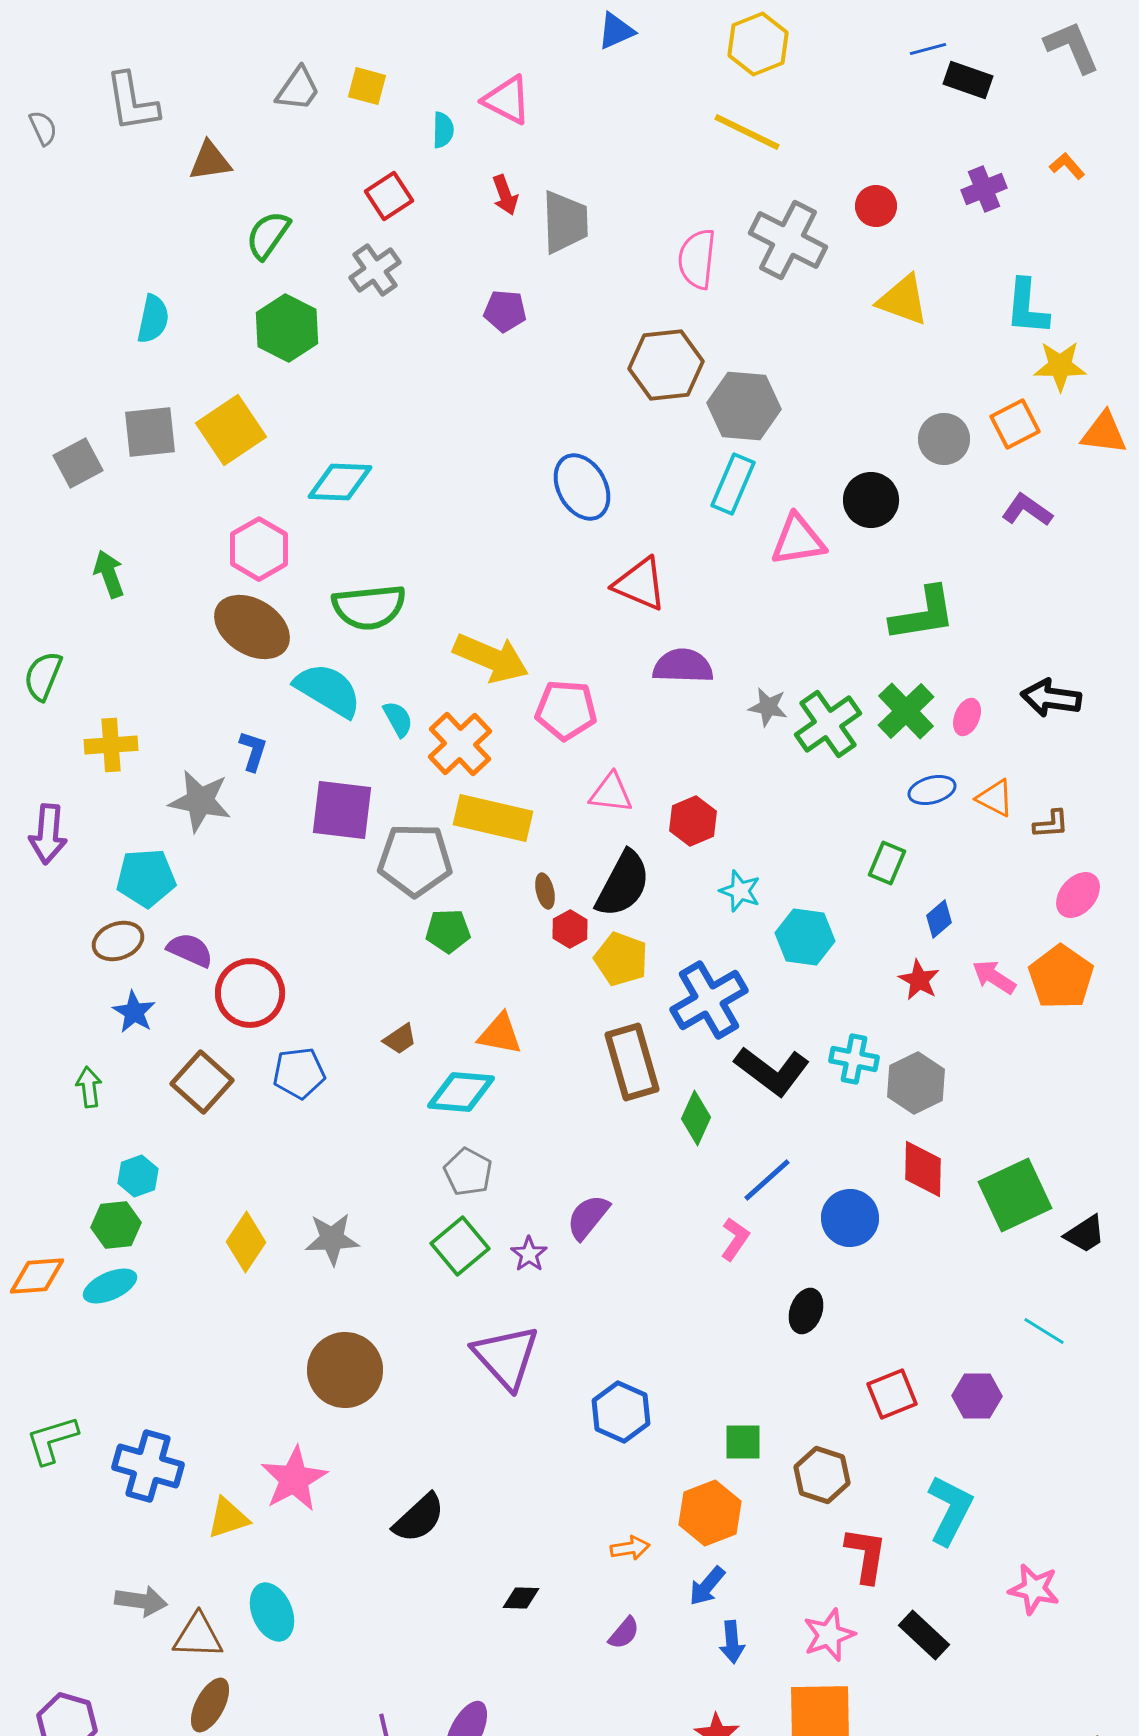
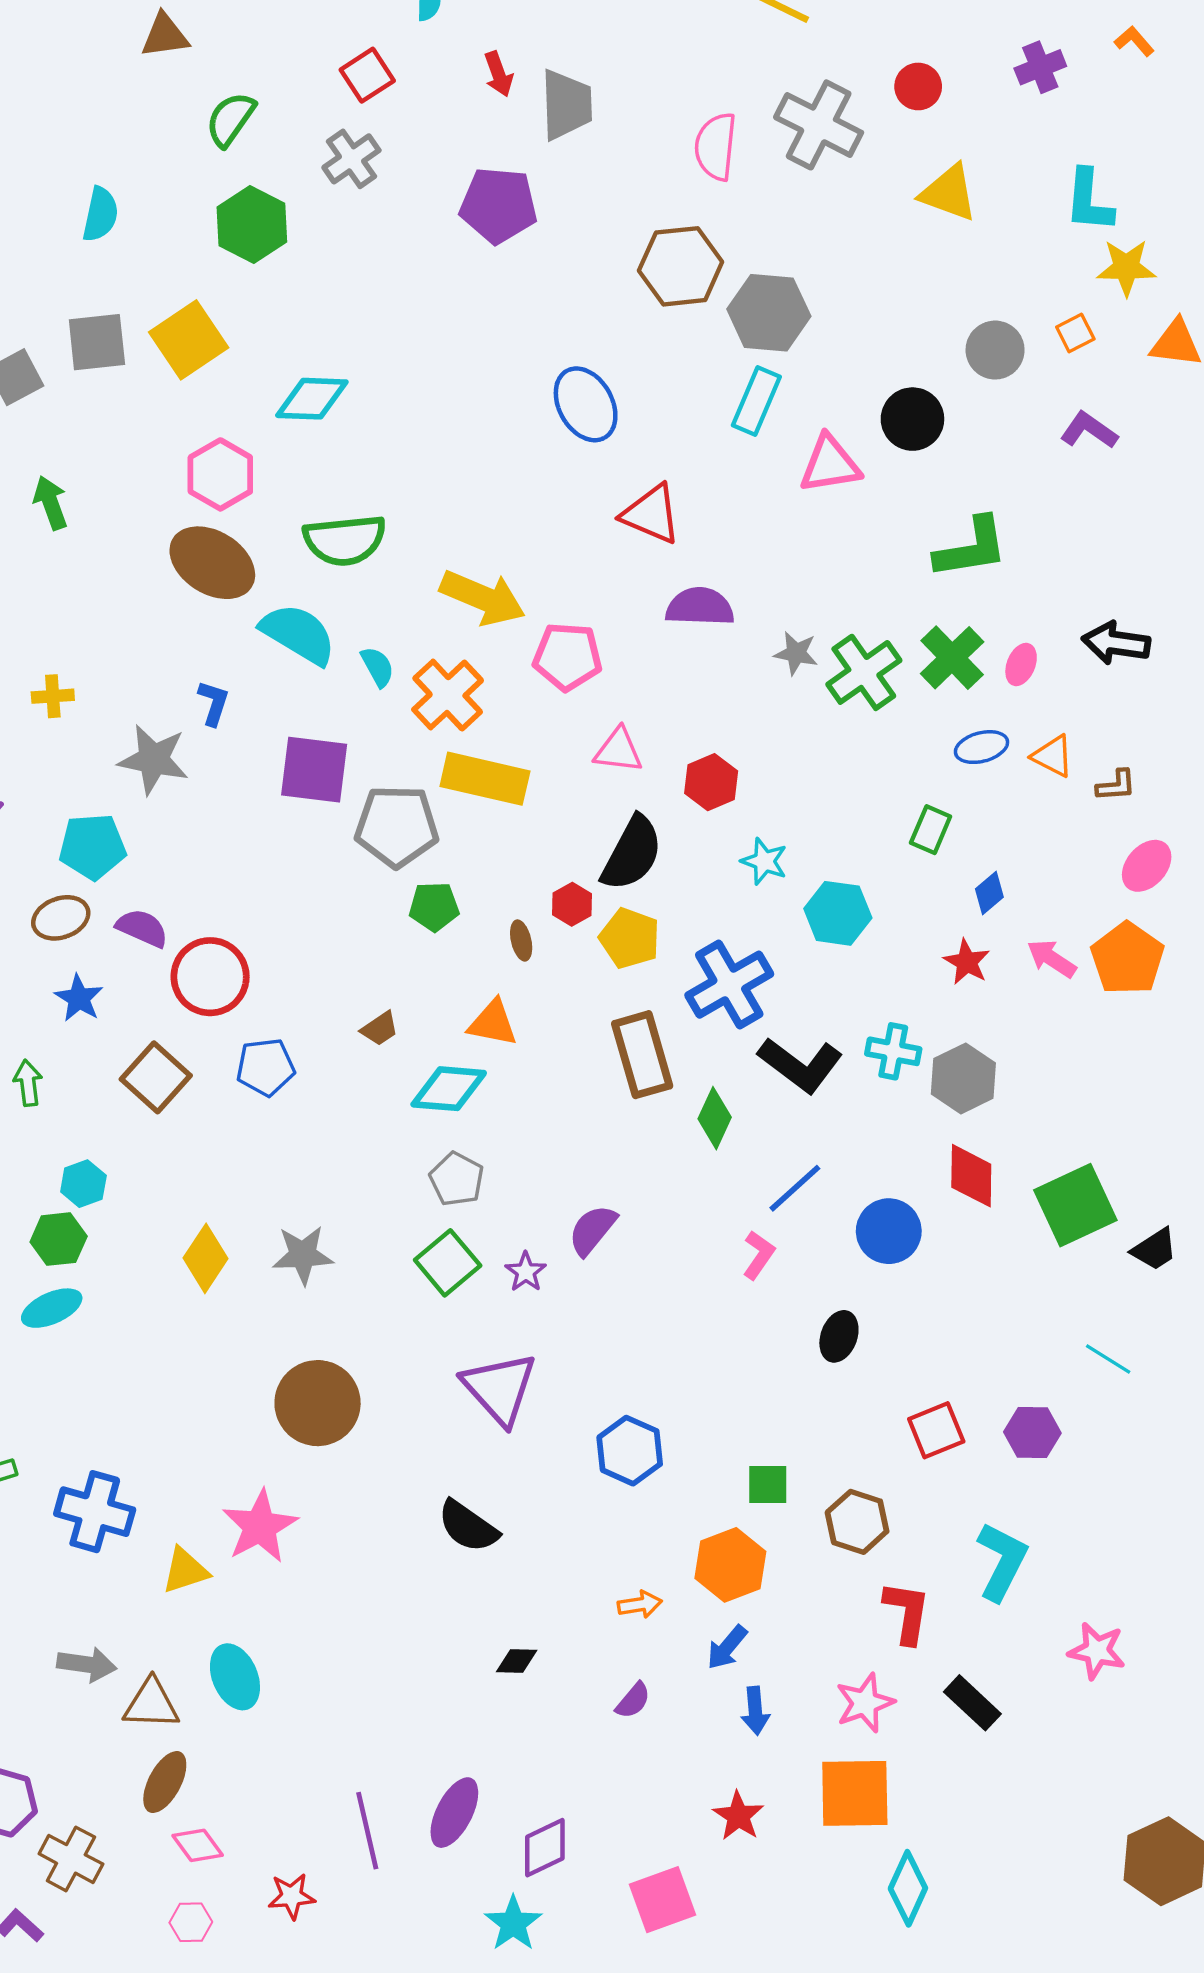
purple pentagon: (505, 311) -> (499, 205), size x1.6
orange square: (1015, 424) -> (1075, 333), size x0.7
yellow cross: (111, 745) -> (53, 696), size x0.7
brown ellipse: (545, 891) -> (521, 940), moved
black semicircle: (419, 1518) -> (468, 1526), moved, turned 78

